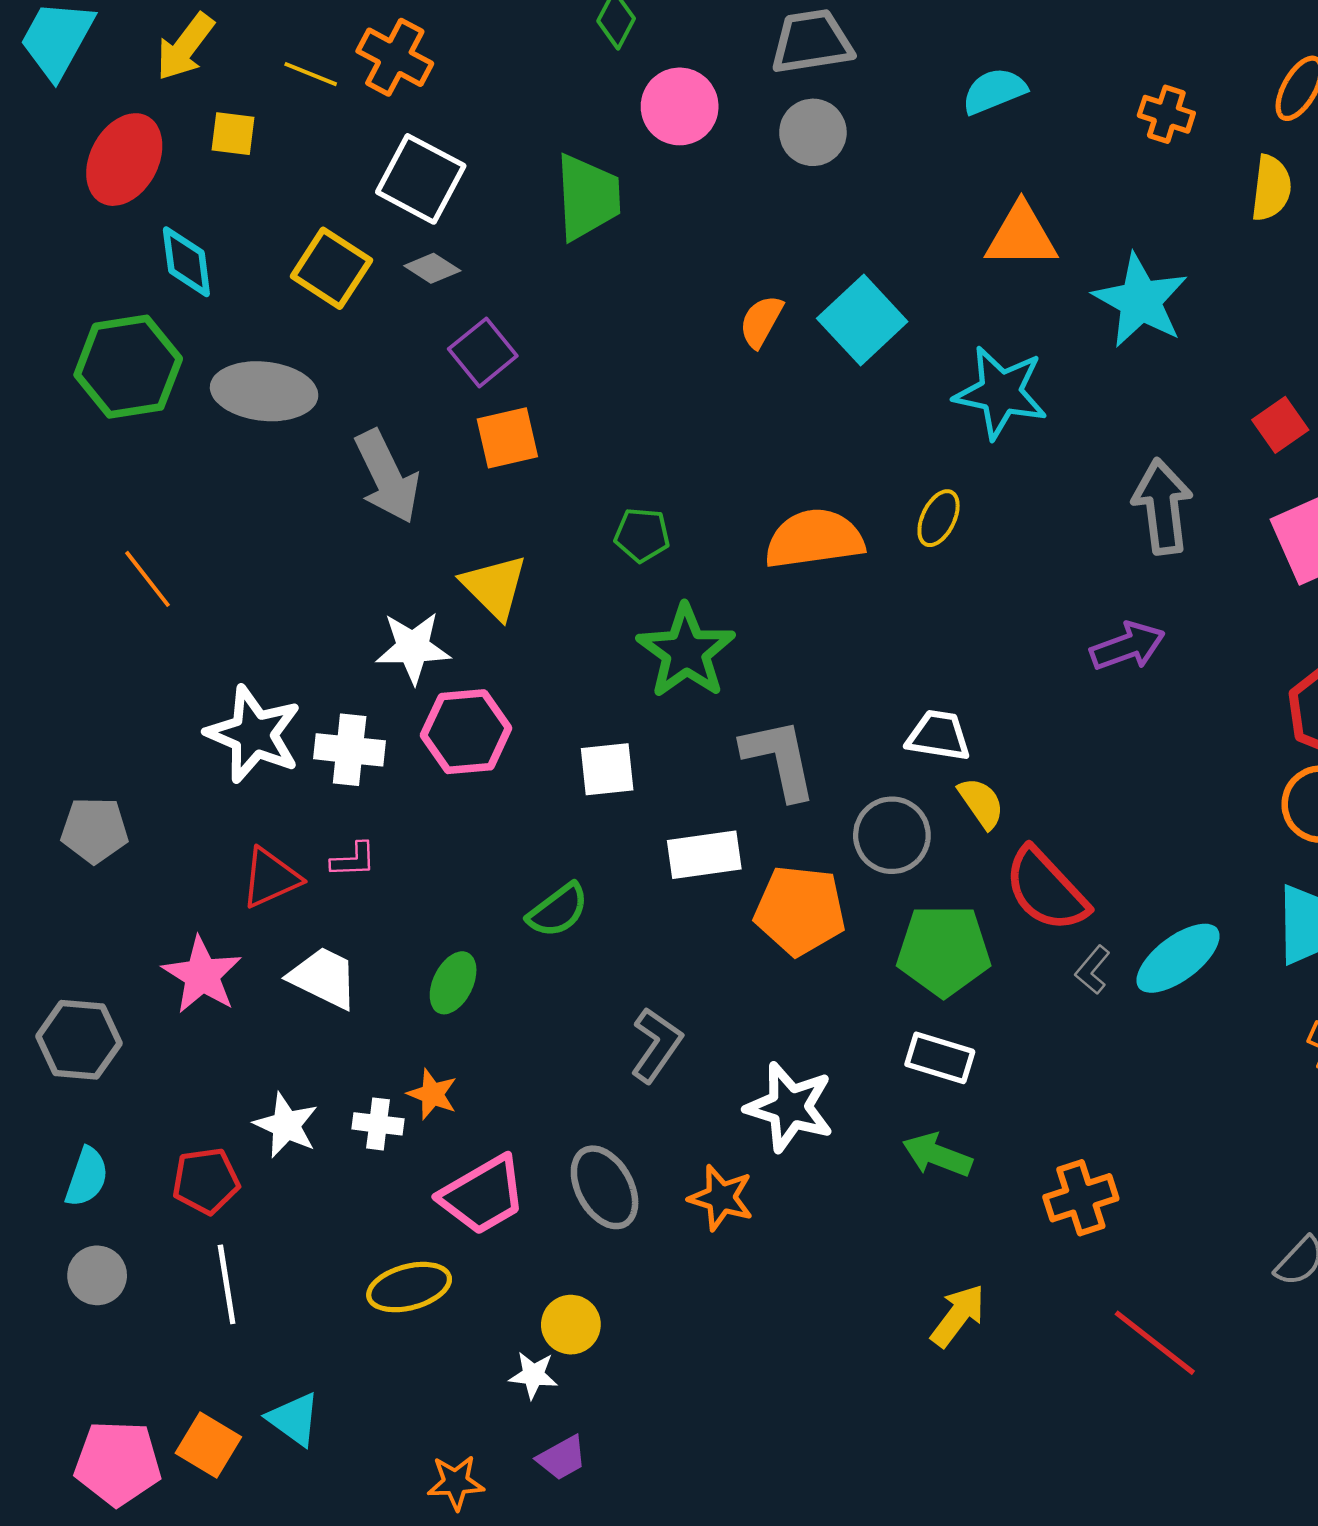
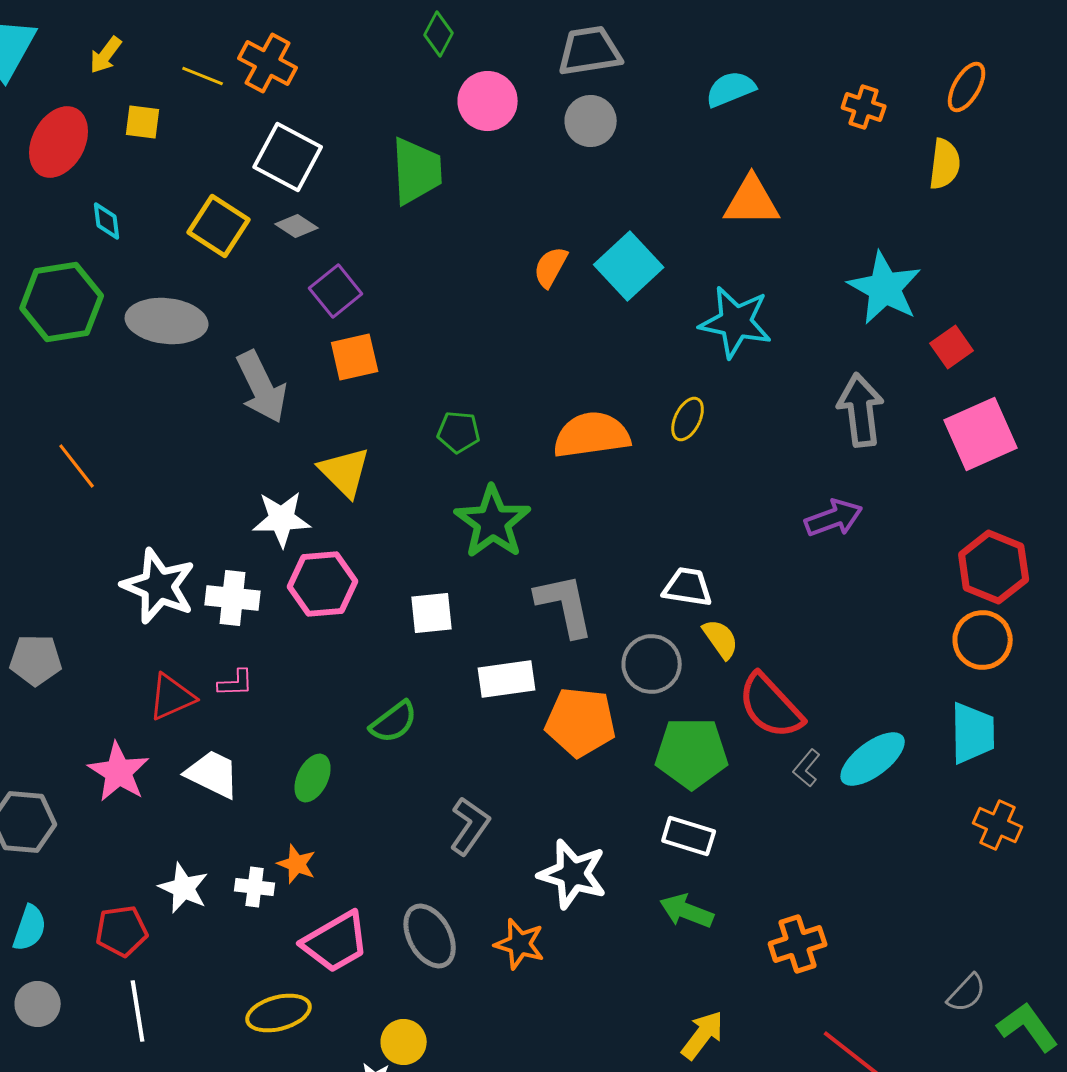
yellow arrow: (185, 47) -> (106, 55), size x0.7
cyan diamond: (186, 262) -> (107, 221), size x0.7
cyan star: (1140, 301) -> (885, 288), moved

